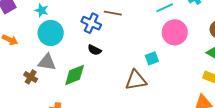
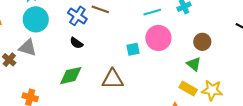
cyan square: (152, 58) -> (133, 49), moved
green diamond: (75, 75) -> (71, 76), moved

